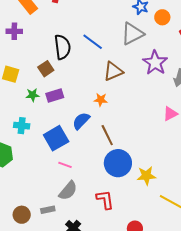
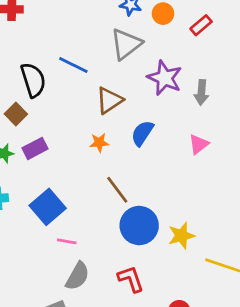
blue semicircle: (81, 121) -> (142, 133), moved

